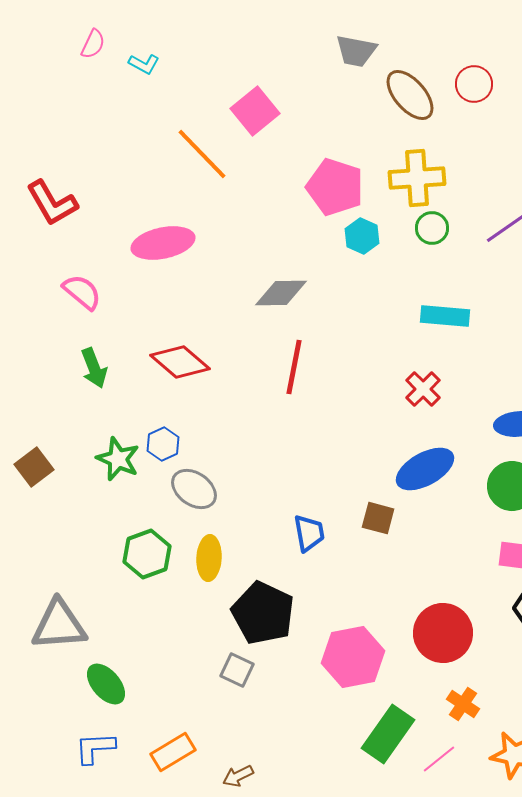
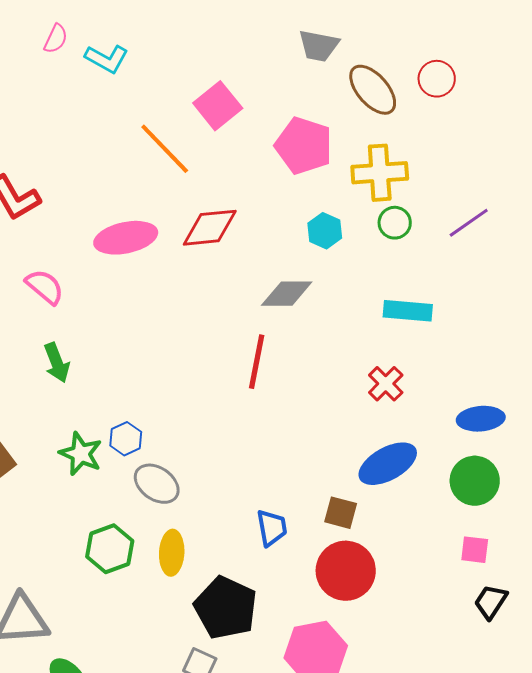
cyan L-shape: (144, 64) -> (107, 59), size x1.4
pink pentagon: (335, 187) -> (304, 146), moved
gray diamond: (281, 293) -> (287, 294), moved
red diamond: (180, 362) -> (210, 228), moved, turned -46
red circle: (443, 633) -> (346, 571), moved

